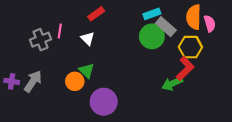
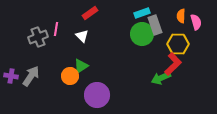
orange semicircle: (194, 17) -> (181, 16), size x0.6
gray rectangle: (166, 27) -> (155, 25), turned 30
green triangle: (87, 71) -> (81, 66), turned 42

